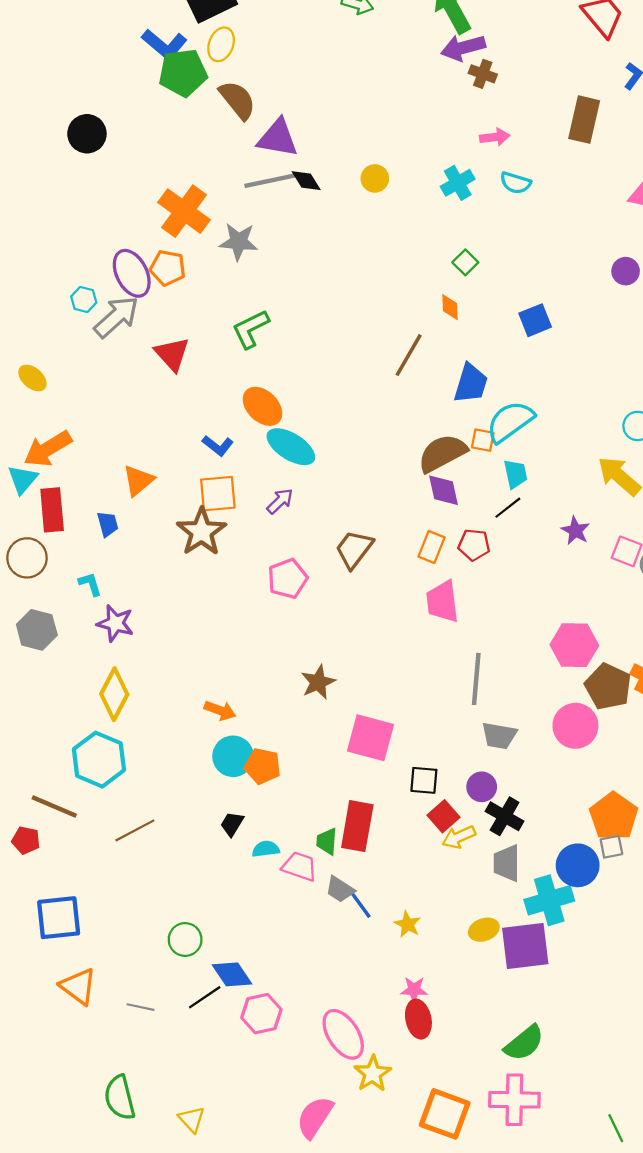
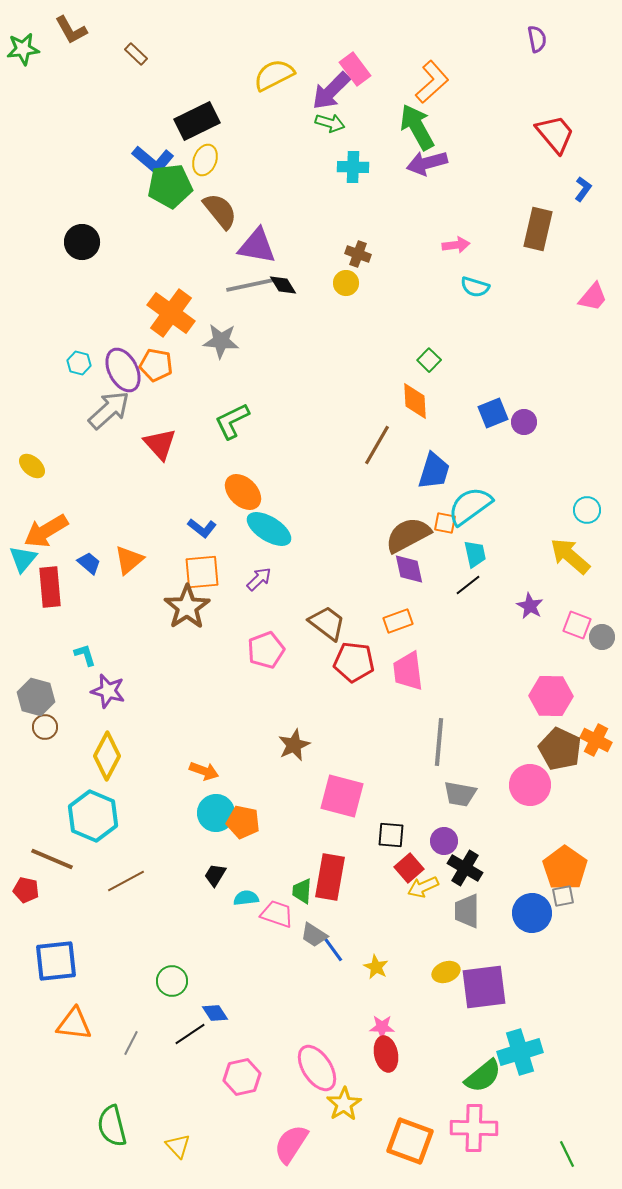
brown cross: (483, 74) -> (358, 254), moved
cyan cross: (458, 183) -> (353, 167), moved, turned 32
purple circle: (626, 271) -> (524, 422), moved
cyan hexagon: (84, 299) -> (79, 363), moved
orange diamond: (450, 307) -> (415, 401), size x1.5
blue trapezoid: (108, 524) -> (89, 563), moved, turned -35
red pentagon: (474, 545) -> (354, 662), moved, size x1.4
orange rectangle: (432, 547) -> (398, 621), turned 48
brown trapezoid: (354, 549) -> (327, 623), turned 90
brown circle: (27, 558) -> (45, 727), moved, size x0.7
pink hexagon: (574, 645) -> (551, 696), moved
cyan cross: (549, 900) -> (520, 1052), moved
blue diamond: (232, 974) -> (215, 1013), size x0.7
orange triangle: (78, 986) -> (74, 1024), turned -30
gray line: (140, 1007) -> (131, 1043), turned -75
pink hexagon: (261, 1014) -> (242, 1077), moved

